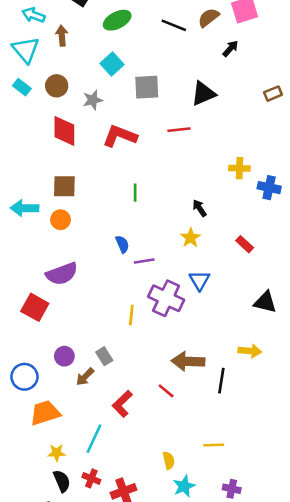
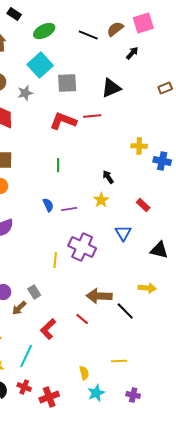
cyan square: (112, 64) -> (40, 65), size x1.4
red L-shape: (120, 136) -> (63, 121), moved
purple line: (144, 261) -> (69, 209), moved
blue triangle: (200, 280) -> (123, 233), moved
black line: (221, 381) -> (125, 311), turned -54

